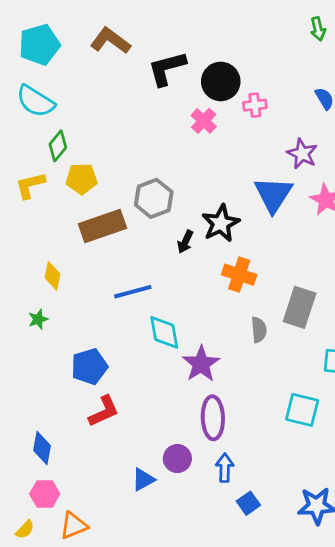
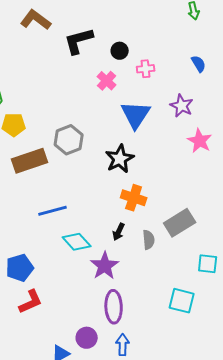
black circle: (221, 81) -> (120, 51), size x0.6
blue triangle: (273, 194) -> (136, 115), moved
black arrow: (185, 242) -> (119, 232), moved
gray rectangle: (300, 307) -> (180, 223), turned 40
cyan diamond: (164, 332) -> (77, 242), turned -32

